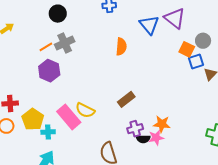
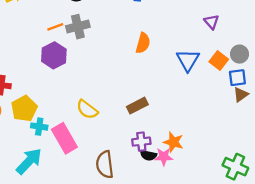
purple triangle: (175, 18) -> (211, 22), size x0.6
blue triangle: (149, 25) -> (188, 60), moved
blue square: (196, 61) -> (237, 78), moved
pink rectangle: (69, 117) -> (64, 138), moved

